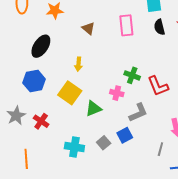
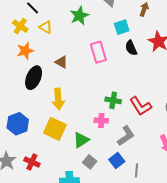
black ellipse: (41, 46) -> (34, 78), moved
yellow arrow: (78, 64) -> (58, 99), size x1.5
gray square: (104, 143) -> (90, 162), moved
gray line: (160, 149) -> (137, 171), moved

